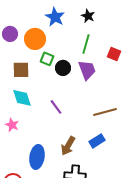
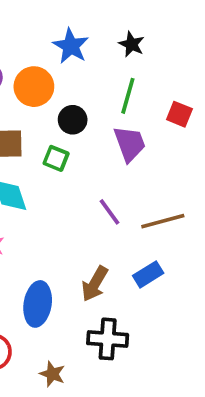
green square: (47, 59) -> (56, 158), moved
black circle: (63, 68) -> (73, 120), moved
purple line: (56, 107) -> (109, 212), moved

